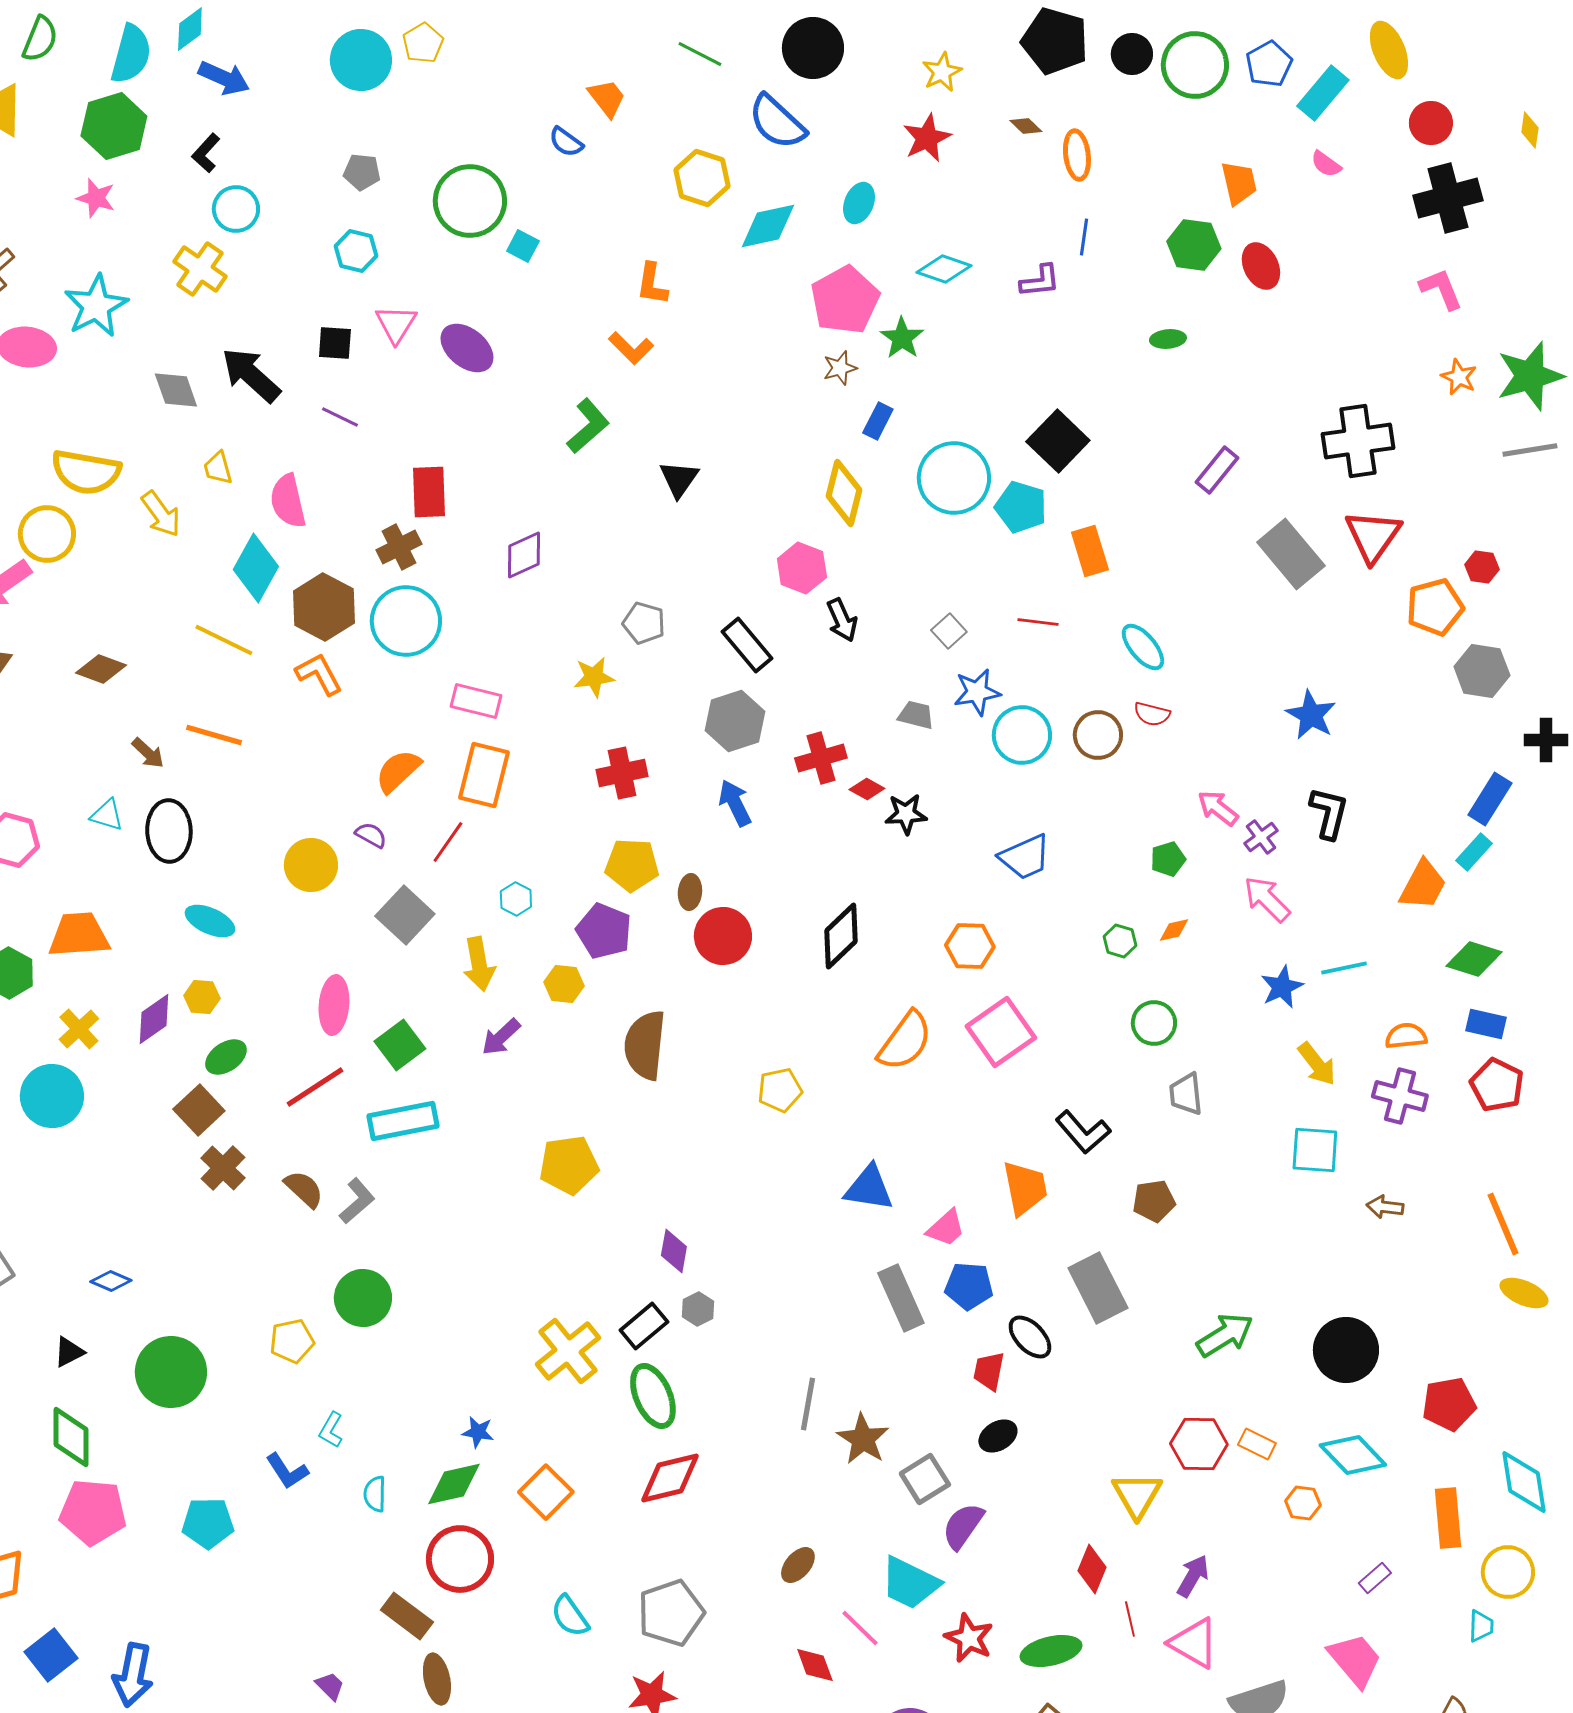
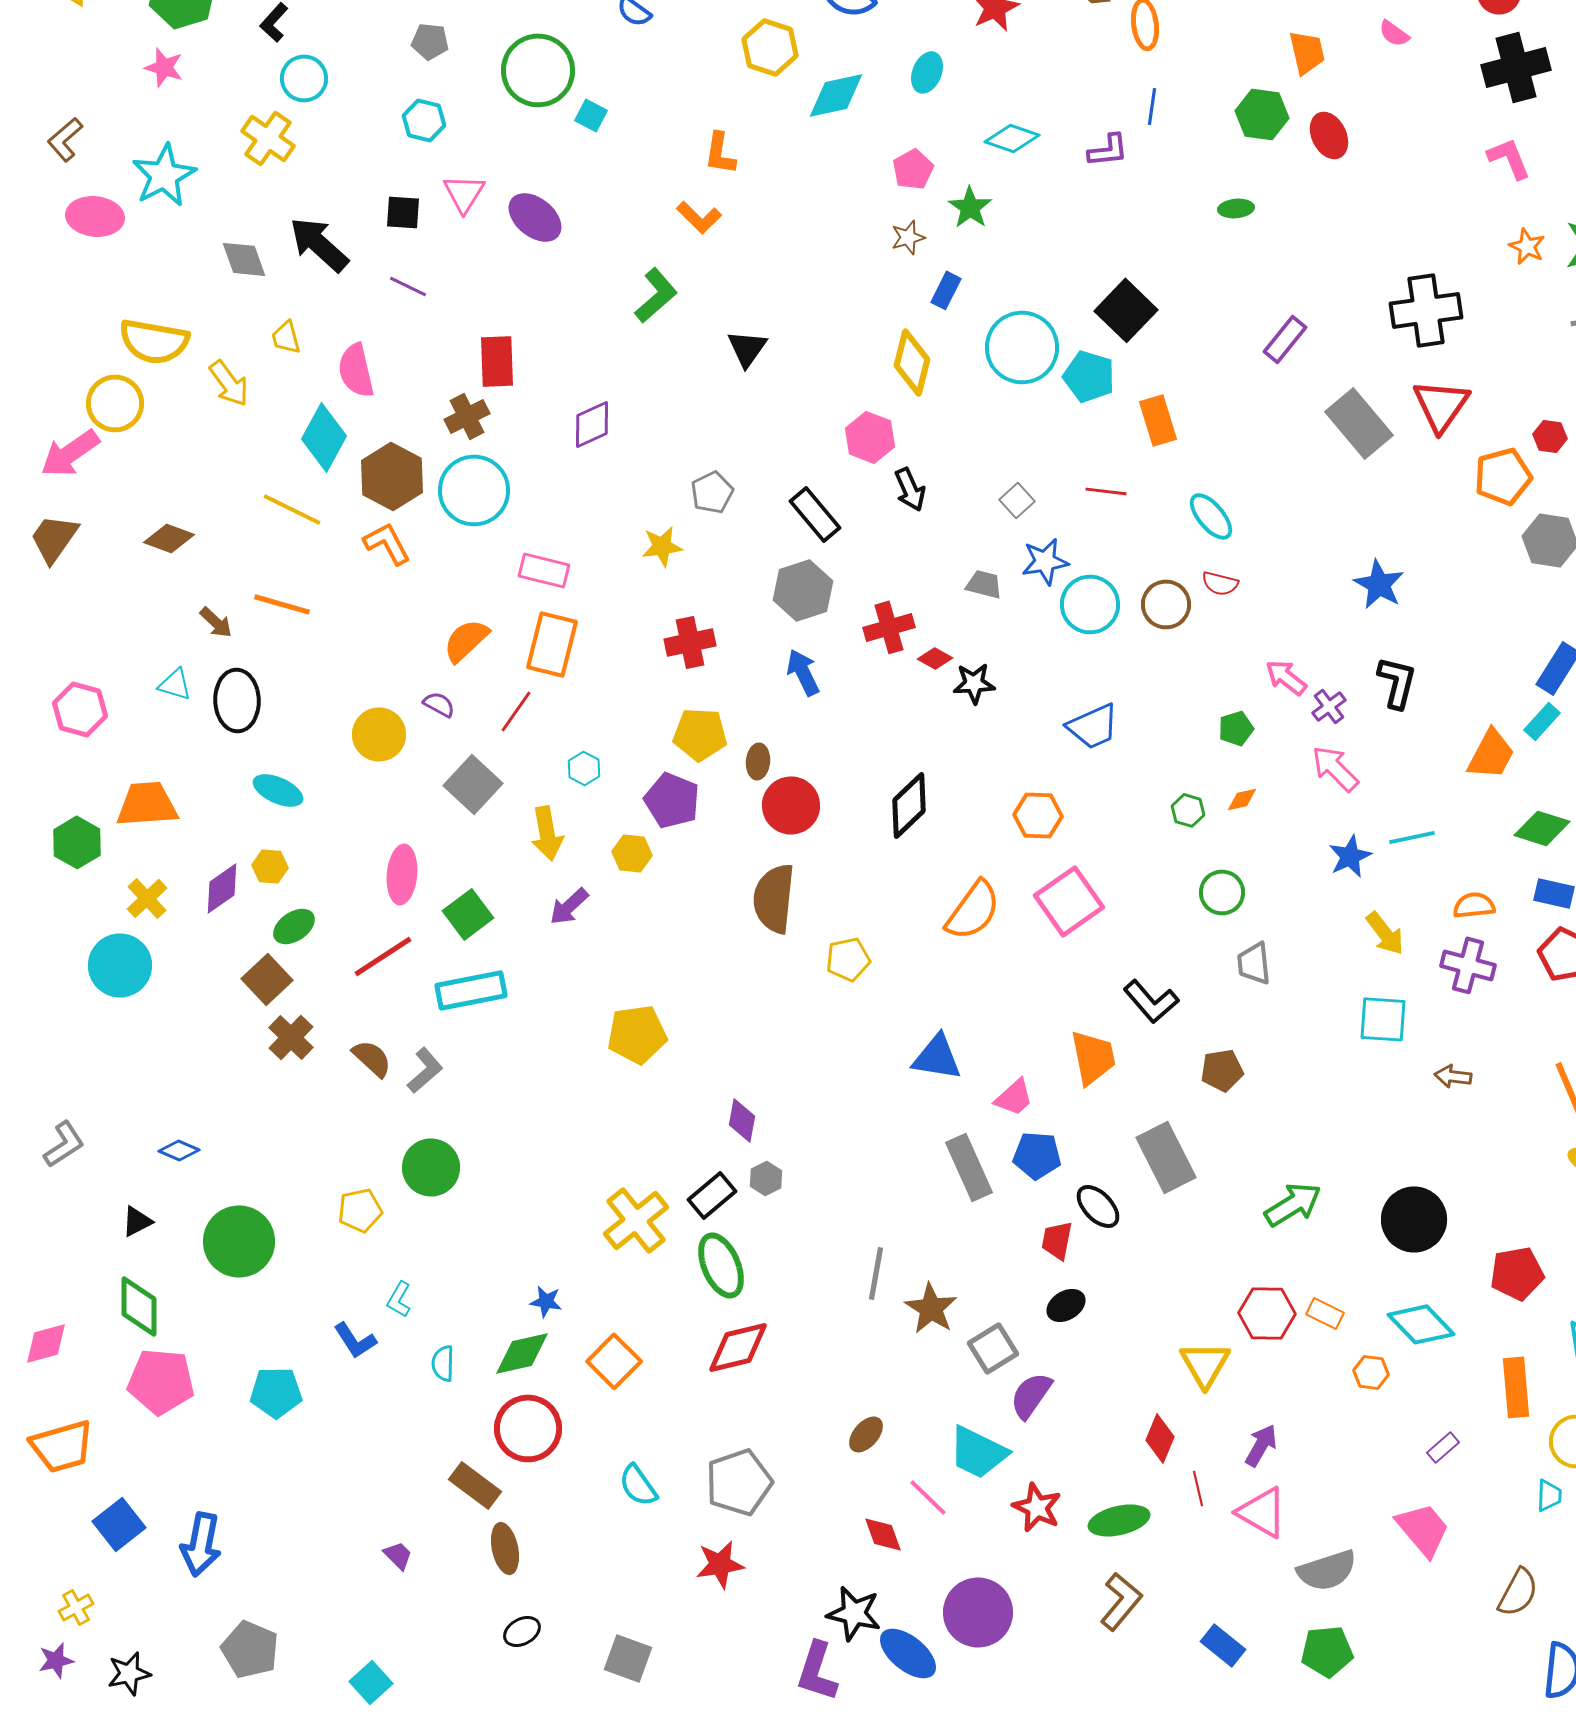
pink pentagon: (845, 300) -> (913, 169), size x0.6
gray pentagon: (644, 623) -> (712, 492), turned 30
brown semicircle: (645, 1045) -> (774, 898), moved

